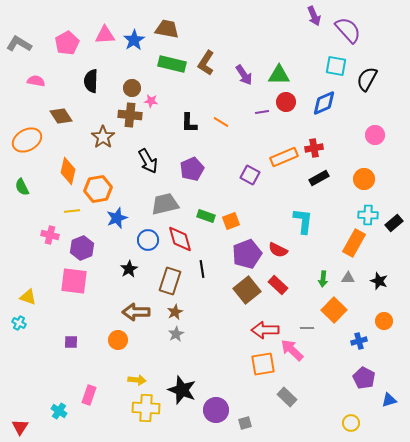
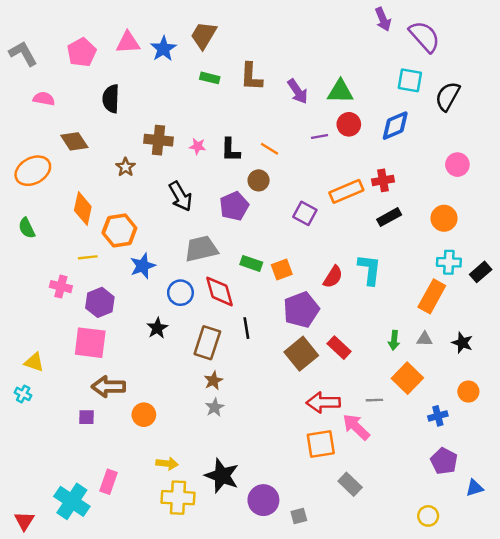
brown trapezoid: (167, 29) -> (204, 35), turned -70
gray L-shape: (19, 44) -> (23, 54), turned 30
brown L-shape: (206, 63) -> (251, 77), turned -30
green rectangle: (172, 64) -> (210, 78), size x0.6
brown circle: (132, 88) -> (259, 180), moved
pink star: (151, 101) -> (198, 146), moved
brown star: (103, 137) -> (126, 167), size x0.7
red semicircle: (278, 250) -> (333, 277), moved, turned -84
brown arrow: (136, 312) -> (108, 387), moved
cyan cross: (59, 411) -> (72, 501), size x1.8

